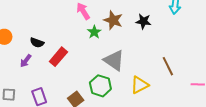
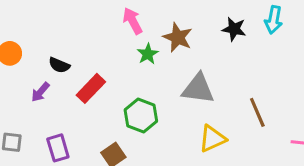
black star: (143, 21) -> (234, 29), moved
gray triangle: (114, 60) -> (198, 89), moved, turned -30
green hexagon: (100, 86) -> (141, 116), moved

